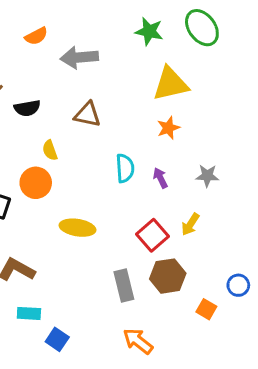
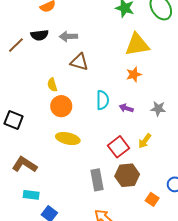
gray arrow: (79, 57) -> (68, 36), moved, size x0.7
black semicircle: (27, 108) -> (39, 35), moved
purple arrow: (160, 178) -> (126, 108), turned -48
orange circle: (36, 183) -> (61, 106), moved

